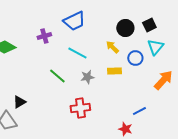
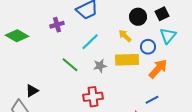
cyan line: (77, 53) -> (90, 42), turned -72
yellow rectangle: (114, 71) -> (127, 60), size x1.6
orange arrow: (163, 80) -> (158, 69), moved

